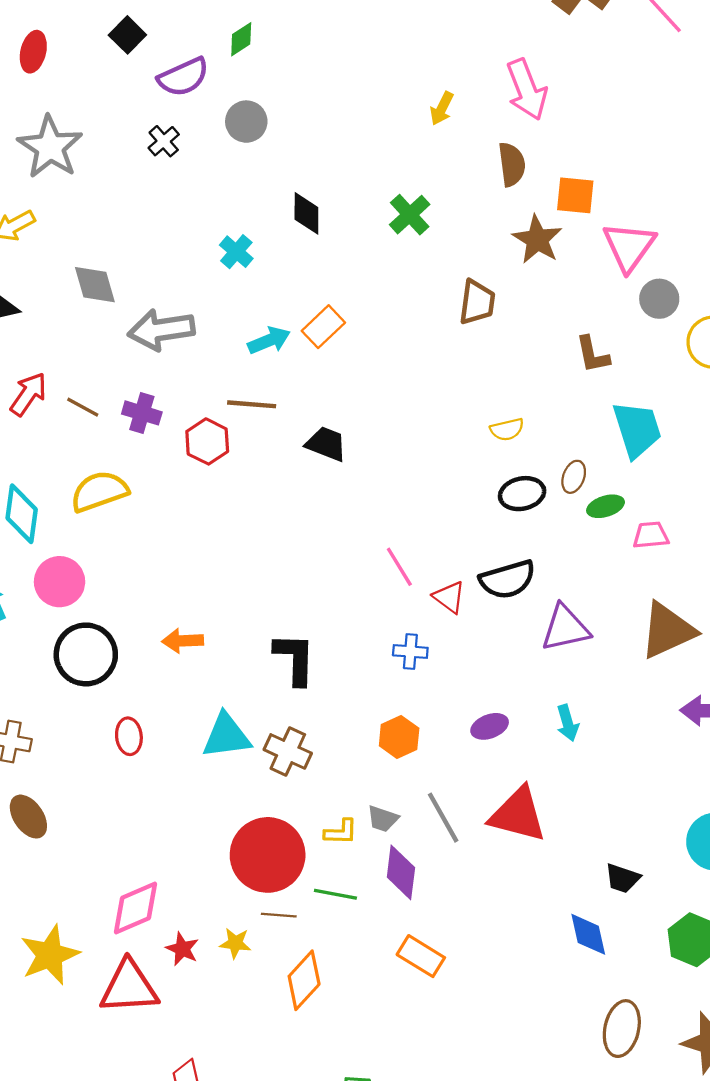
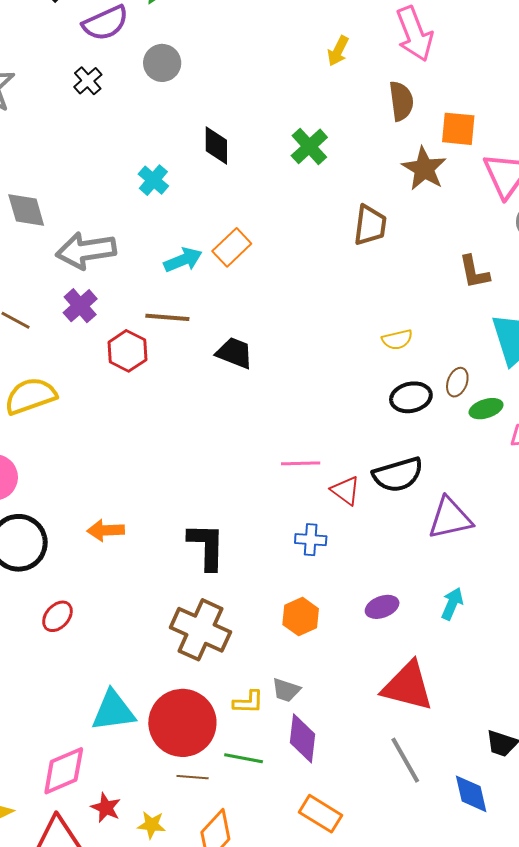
purple cross: (142, 413) -> (80, 306), moved, turned 32
pink line: (399, 567) -> (301, 463), turned -60
cyan arrow: (568, 723) -> (452, 604), turned -140
red ellipse: (129, 736) -> (57, 616), turned 48
cyan triangle: (226, 736) -> (113, 711), moved
brown cross: (288, 751) -> (200, 630), size x1.4
gray line: (443, 818) -> (405, 760), moved
yellow star: (235, 943) -> (152, 825), moved

